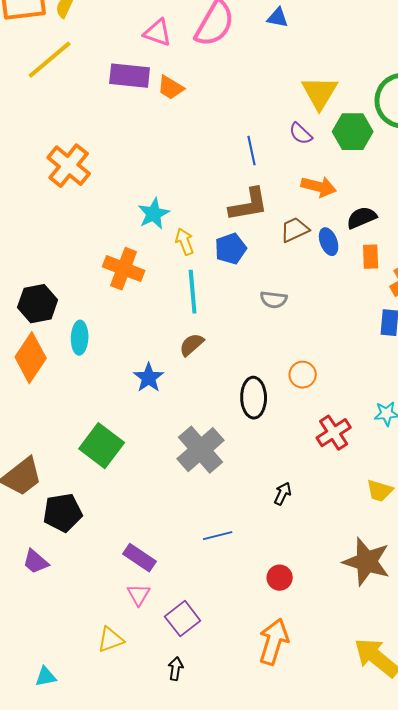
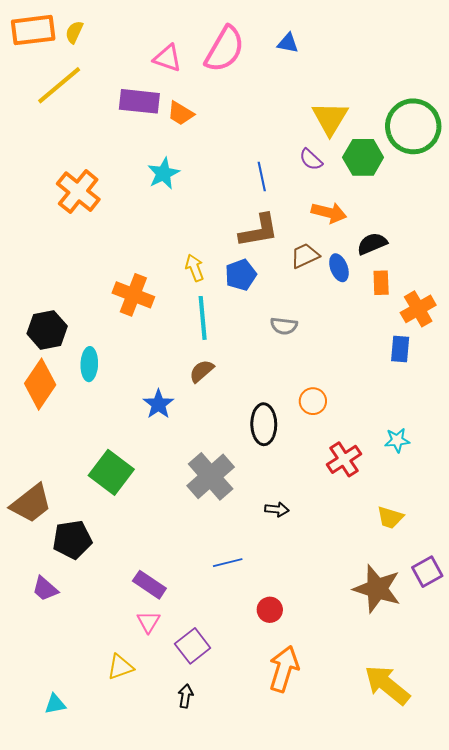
cyan star: (154, 214) -> (163, 173), moved
black arrow: (283, 494) -> (277, 509), moved, turned 70
red circle: (280, 578) -> (270, 610), moved

